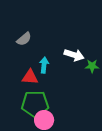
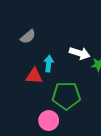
green pentagon: (35, 104) -> (66, 96), moved

